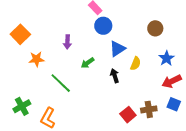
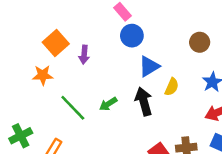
orange square: (20, 34) -> (56, 43), moved
green arrow: (88, 63) -> (108, 104), moved
black arrow: (115, 76) -> (144, 101), size x1.5

